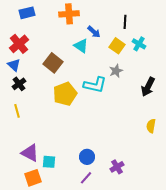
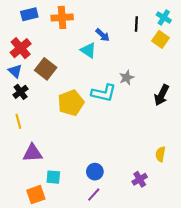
orange cross: (69, 14) -> (62, 17), moved
cyan cross: (139, 44) -> (164, 17), moved
yellow square: (117, 46) -> (160, 39), moved
brown square: (53, 63) -> (46, 69), moved
yellow semicircle: (151, 126) -> (160, 154), moved
purple triangle: (30, 153) -> (33, 153), moved, turned -30
purple cross: (117, 167) -> (140, 179), moved

